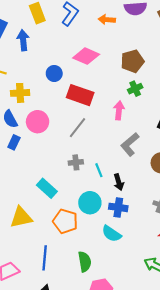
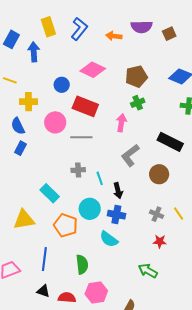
pink circle: (38, 122) -> (55, 122), moved
gray line: (77, 128) -> (81, 137), turned 50

